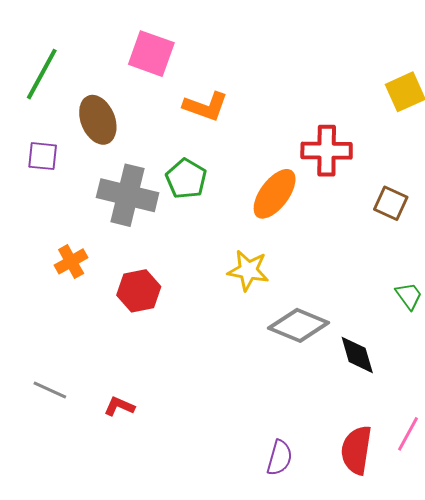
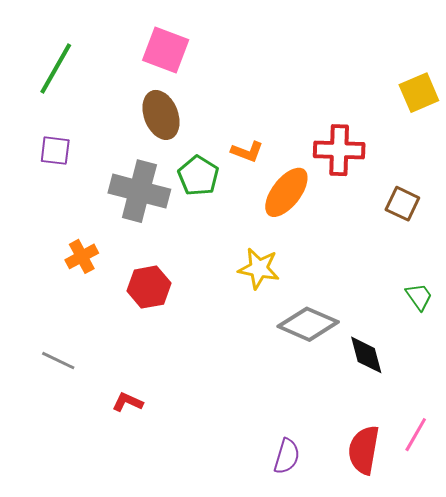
orange L-shape: (206, 106) -> (247, 152), moved, size x0.7
brown ellipse: (98, 120) -> (161, 115), moved
gray line: (50, 390) -> (58, 361), moved

